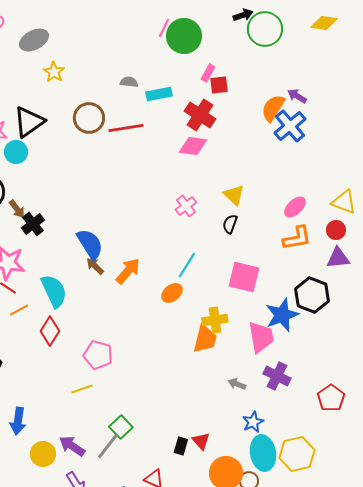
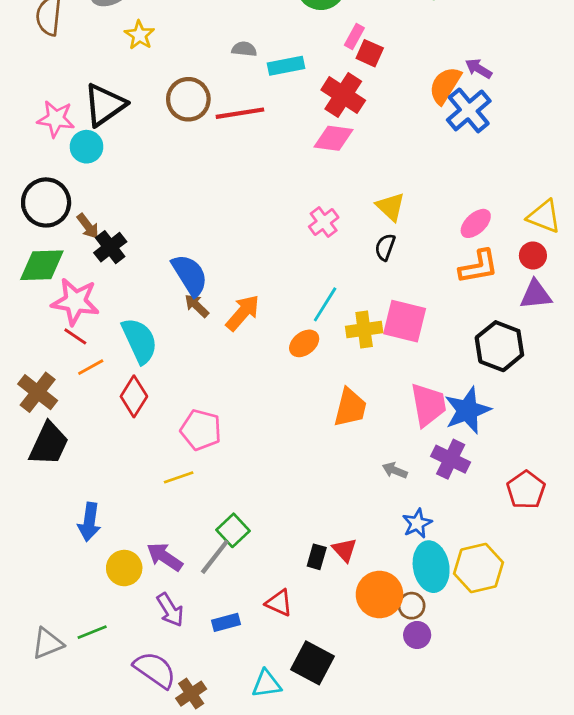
red square: (219, 85) -> (370, 53), turned 30
blue star: (282, 315) -> (467, 410), moved
yellow cross: (215, 320) -> (364, 329), moved

